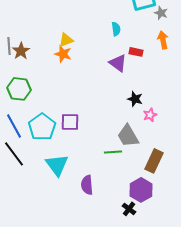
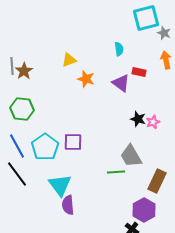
orange star: (63, 54) -> (86, 79), moved
pink star: (150, 115) -> (153, 122), moved
purple semicircle: (87, 185) -> (68, 205), moved

